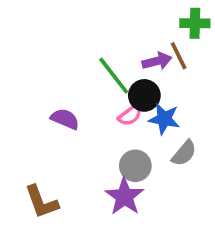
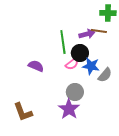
brown line: (179, 56) -> (99, 31), turned -56
green line: (114, 76) -> (63, 42), turned 30
gray semicircle: (184, 153) -> (105, 75), moved

